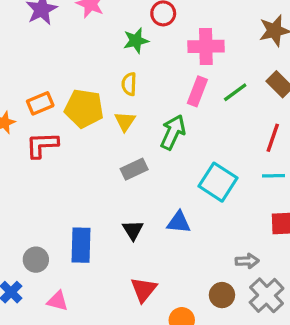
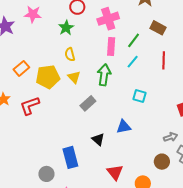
orange rectangle: (40, 103) -> (21, 68), moved
cyan line: (273, 176) -> (133, 62), moved, turned -32
cyan square: (218, 182) -> (139, 96), size x0.6

